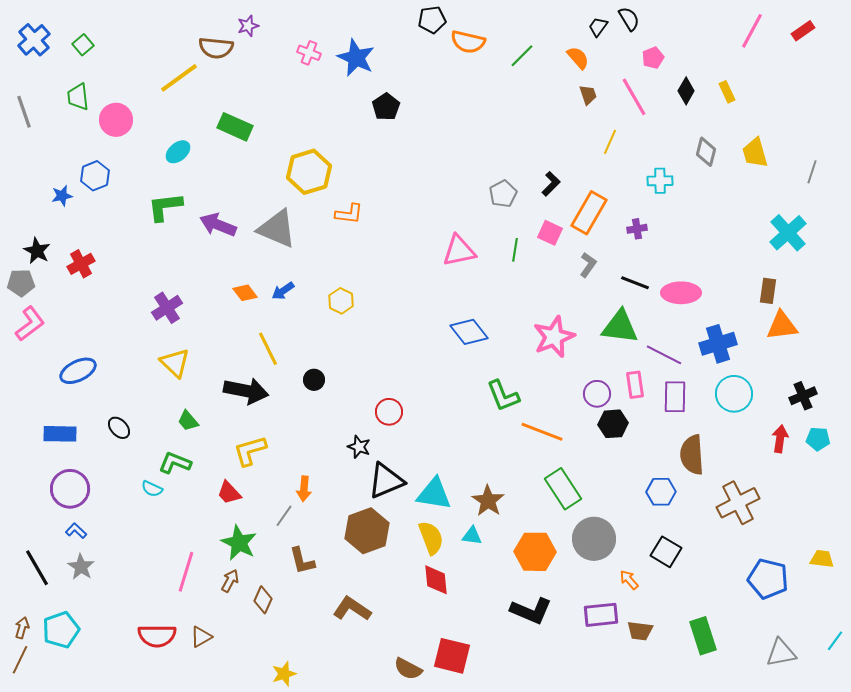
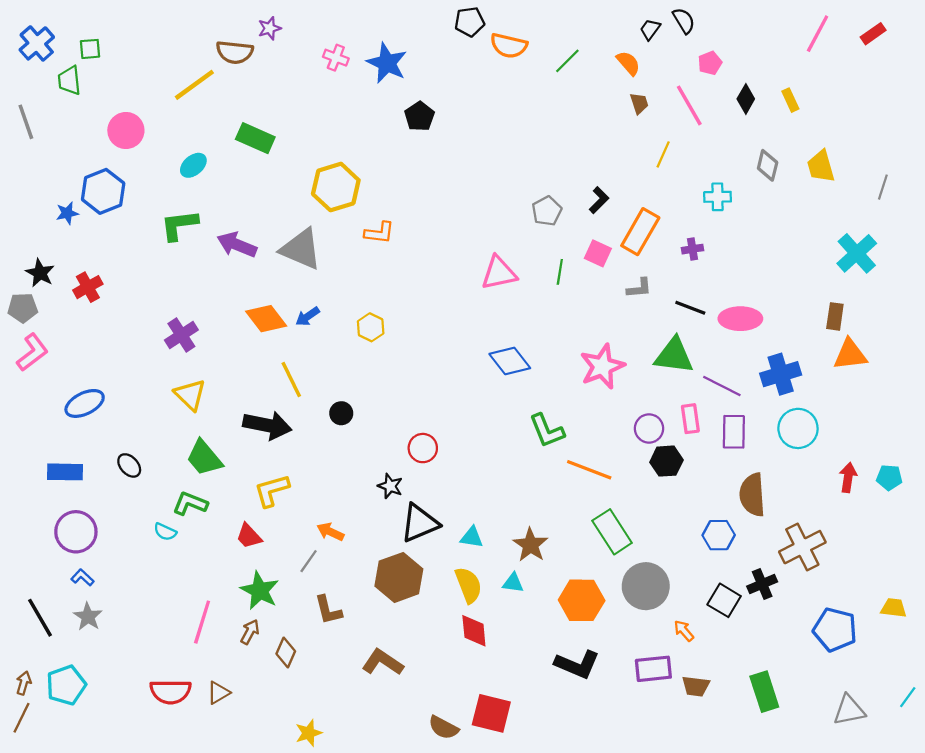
green square: (83, 45) -> (90, 49), turned 35
green trapezoid: (78, 97) -> (69, 80), moved
blue hexagon: (95, 176) -> (103, 191), size x1.4
gray L-shape: (588, 265) -> (639, 288), turned 50
orange diamond: (245, 293) -> (266, 319), size x1.5
black cross: (803, 396) -> (762, 584), moved
green trapezoid: (188, 421) -> (204, 458), size x1.6
orange arrow: (304, 489) -> (330, 532), turned 110
cyan triangle: (434, 494) -> (472, 537), size x0.6

